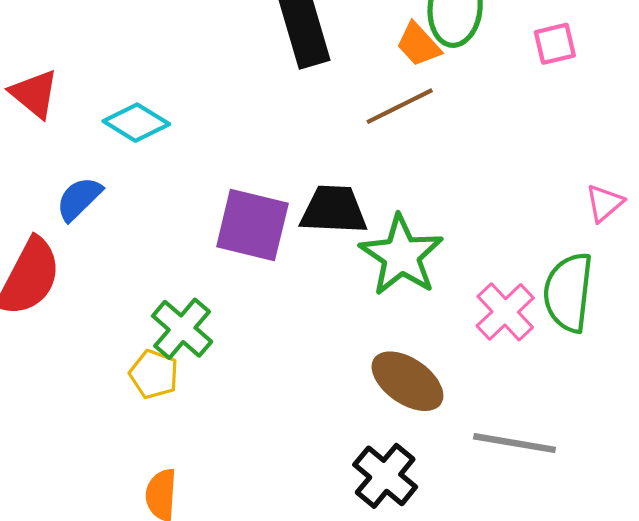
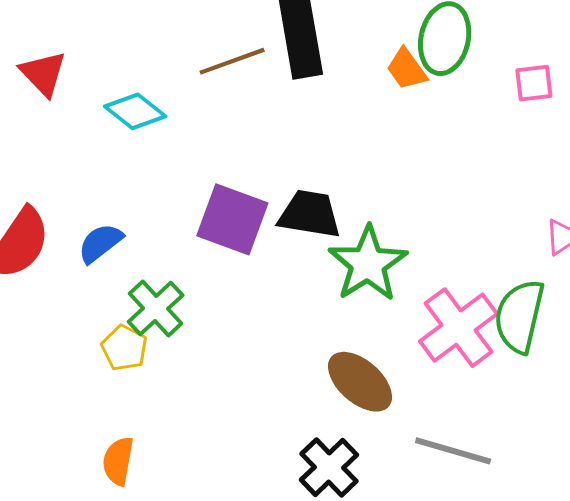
brown line: (400, 106) -> (232, 61), moved
blue semicircle: (79, 199) -> (100, 243), moved
pink cross: (505, 312) -> (459, 328), size x1.4

